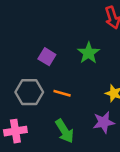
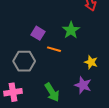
orange line: (62, 93) -> (54, 49), moved
purple star: (104, 122) -> (83, 85), turned 30

